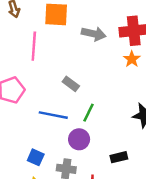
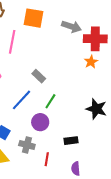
gray arrow: (94, 34) -> (71, 27), moved
blue line: (53, 115) -> (21, 100), turned -65

